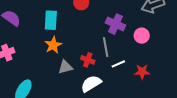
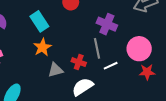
cyan rectangle: (51, 20) -> (39, 21), turned -36
pink circle: (142, 36) -> (139, 49), moved, size x1.5
red star: (142, 72) -> (147, 72), moved

